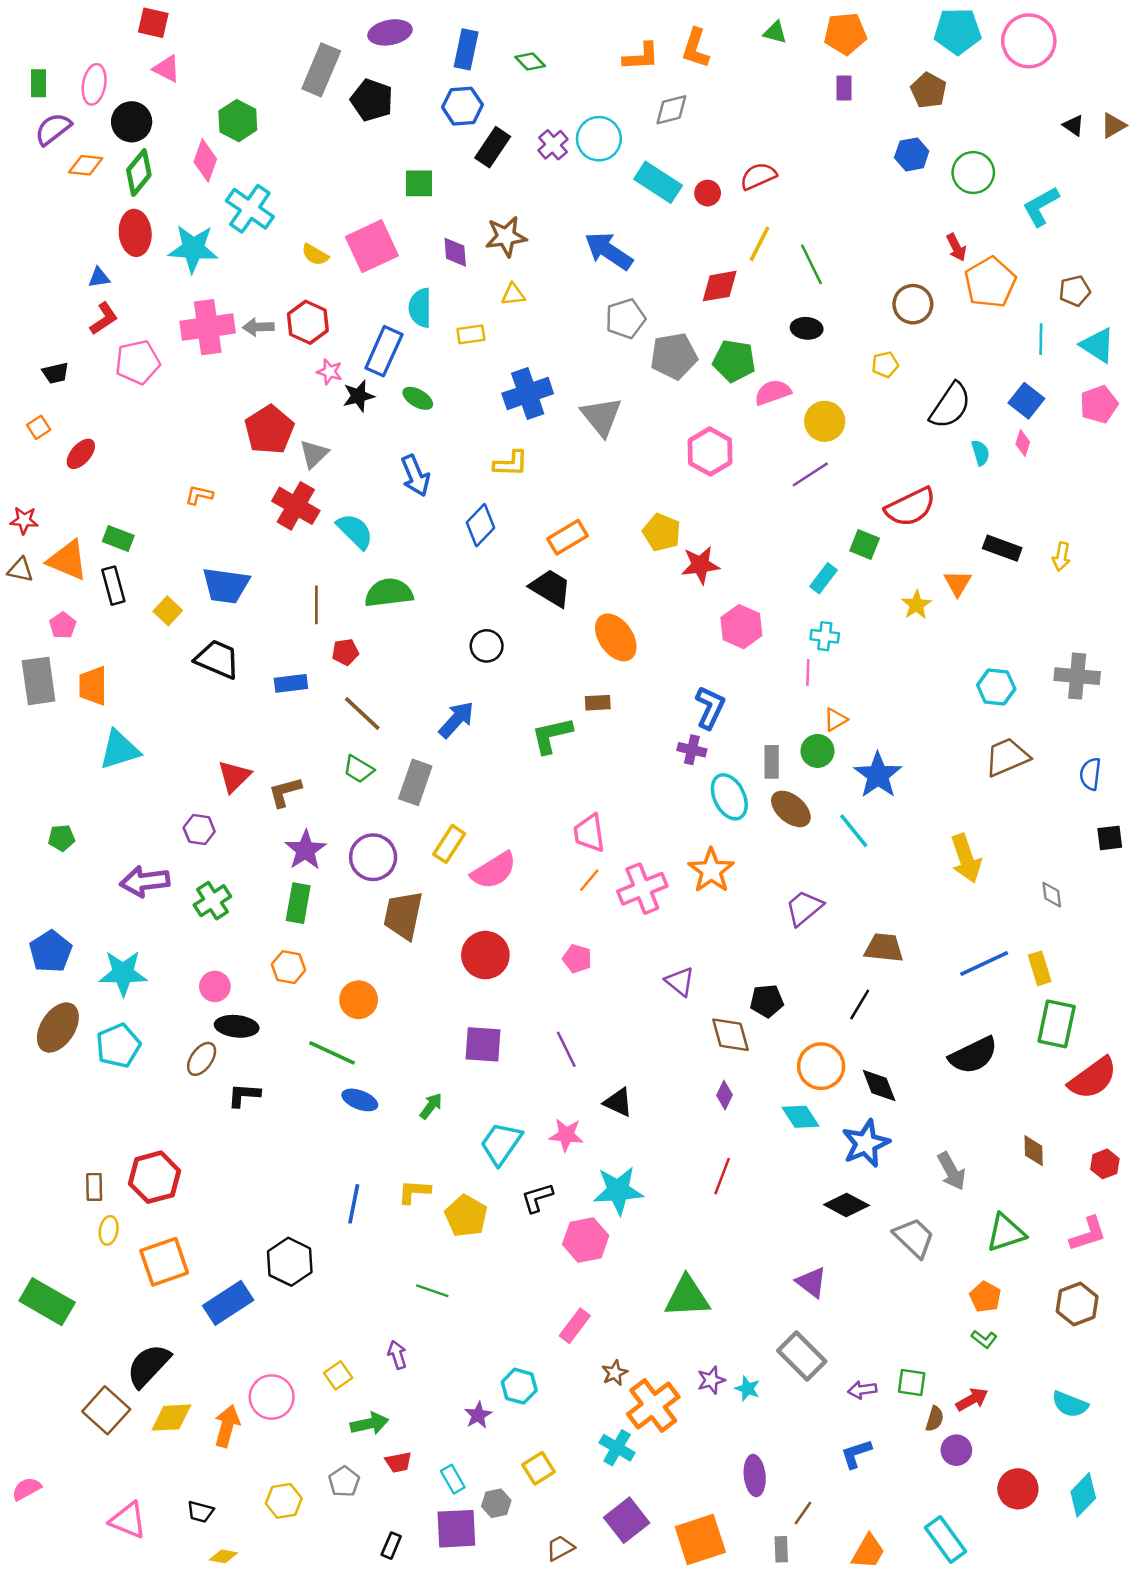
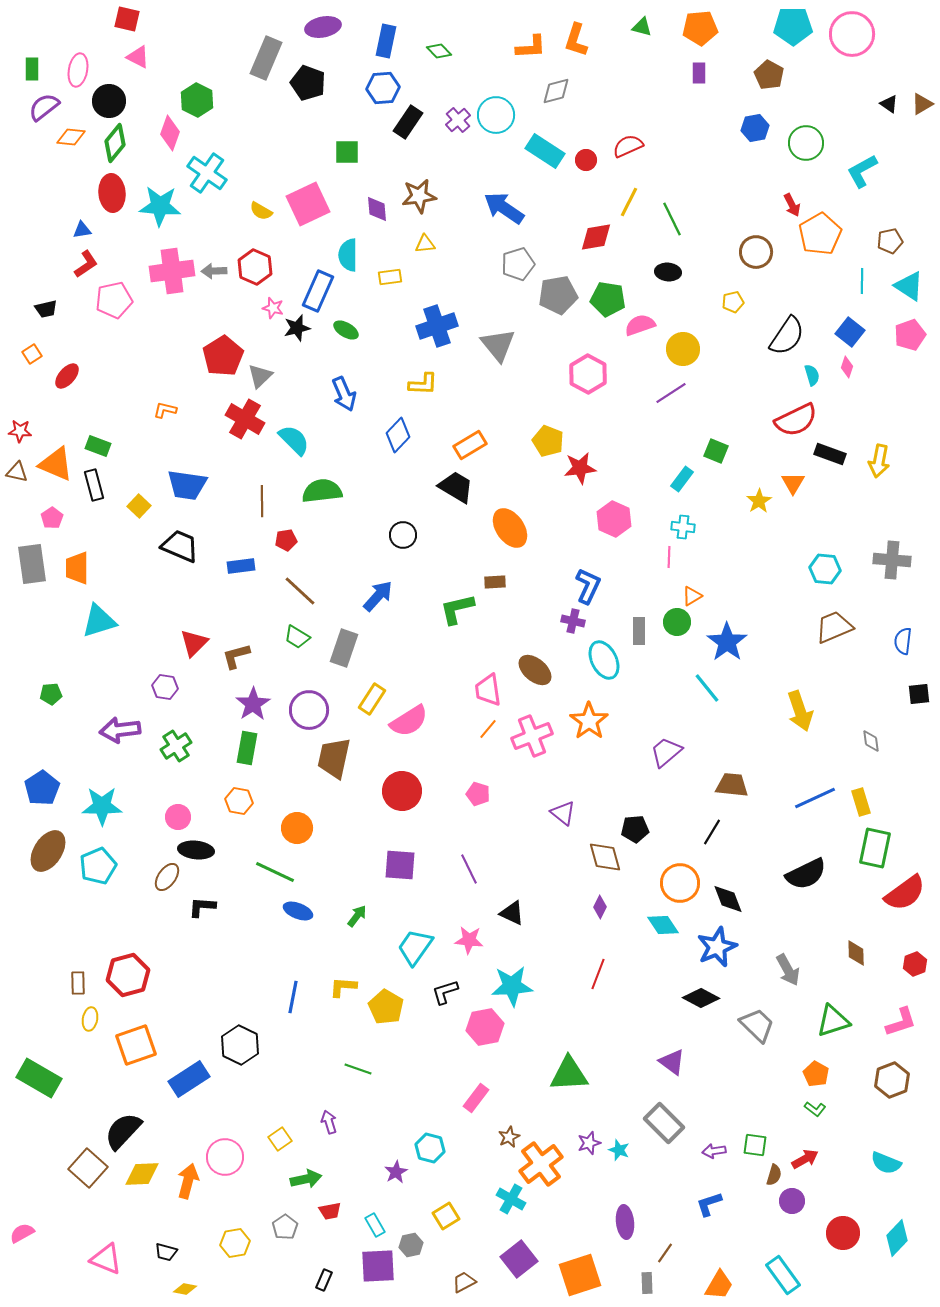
red semicircle: (910, 507) -> (796, 420), moved
yellow arrow: (1061, 557) -> (879, 461), size x1.4
brown ellipse: (791, 809) -> (535, 670), moved

